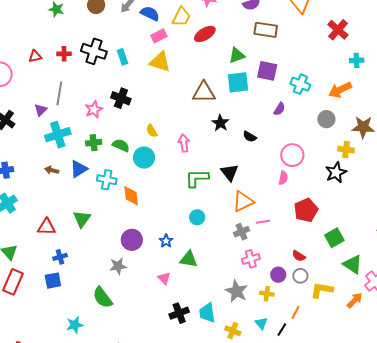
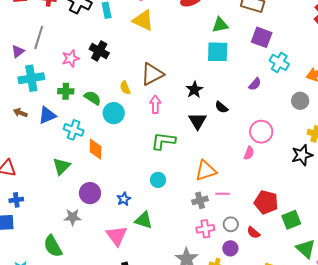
purple square: (267, 71) -> (262, 37), moved
brown triangle: (204, 92) -> (152, 74), moved, turned -35
black triangle: (230, 172) -> (198, 121), moved
red pentagon: (306, 210) -> (266, 202), moved, turned 30
green triangle: (82, 219) -> (61, 166), moved
gray circle: (300, 276) -> (231, 224), moved
pink triangle: (164, 278) -> (117, 236), size x1.6

